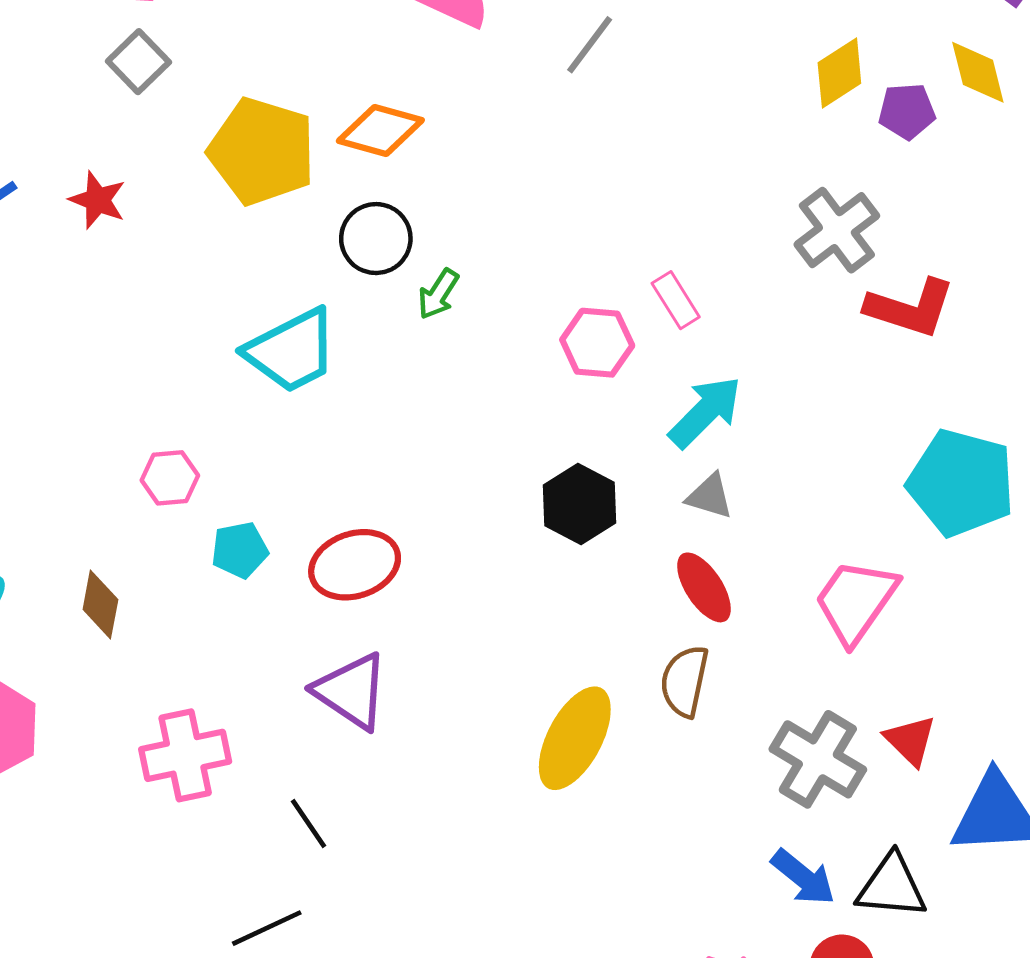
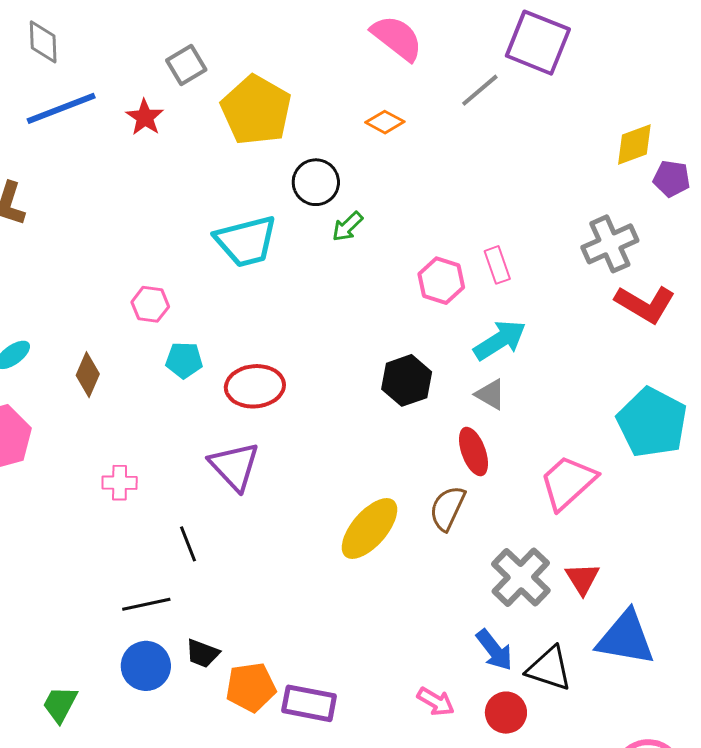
gray square: (138, 62) -> (186, 65), moved
orange diamond: (380, 130) -> (385, 122), moved, size x0.7
pink cross: (185, 755) -> (120, 483), size x0.6

